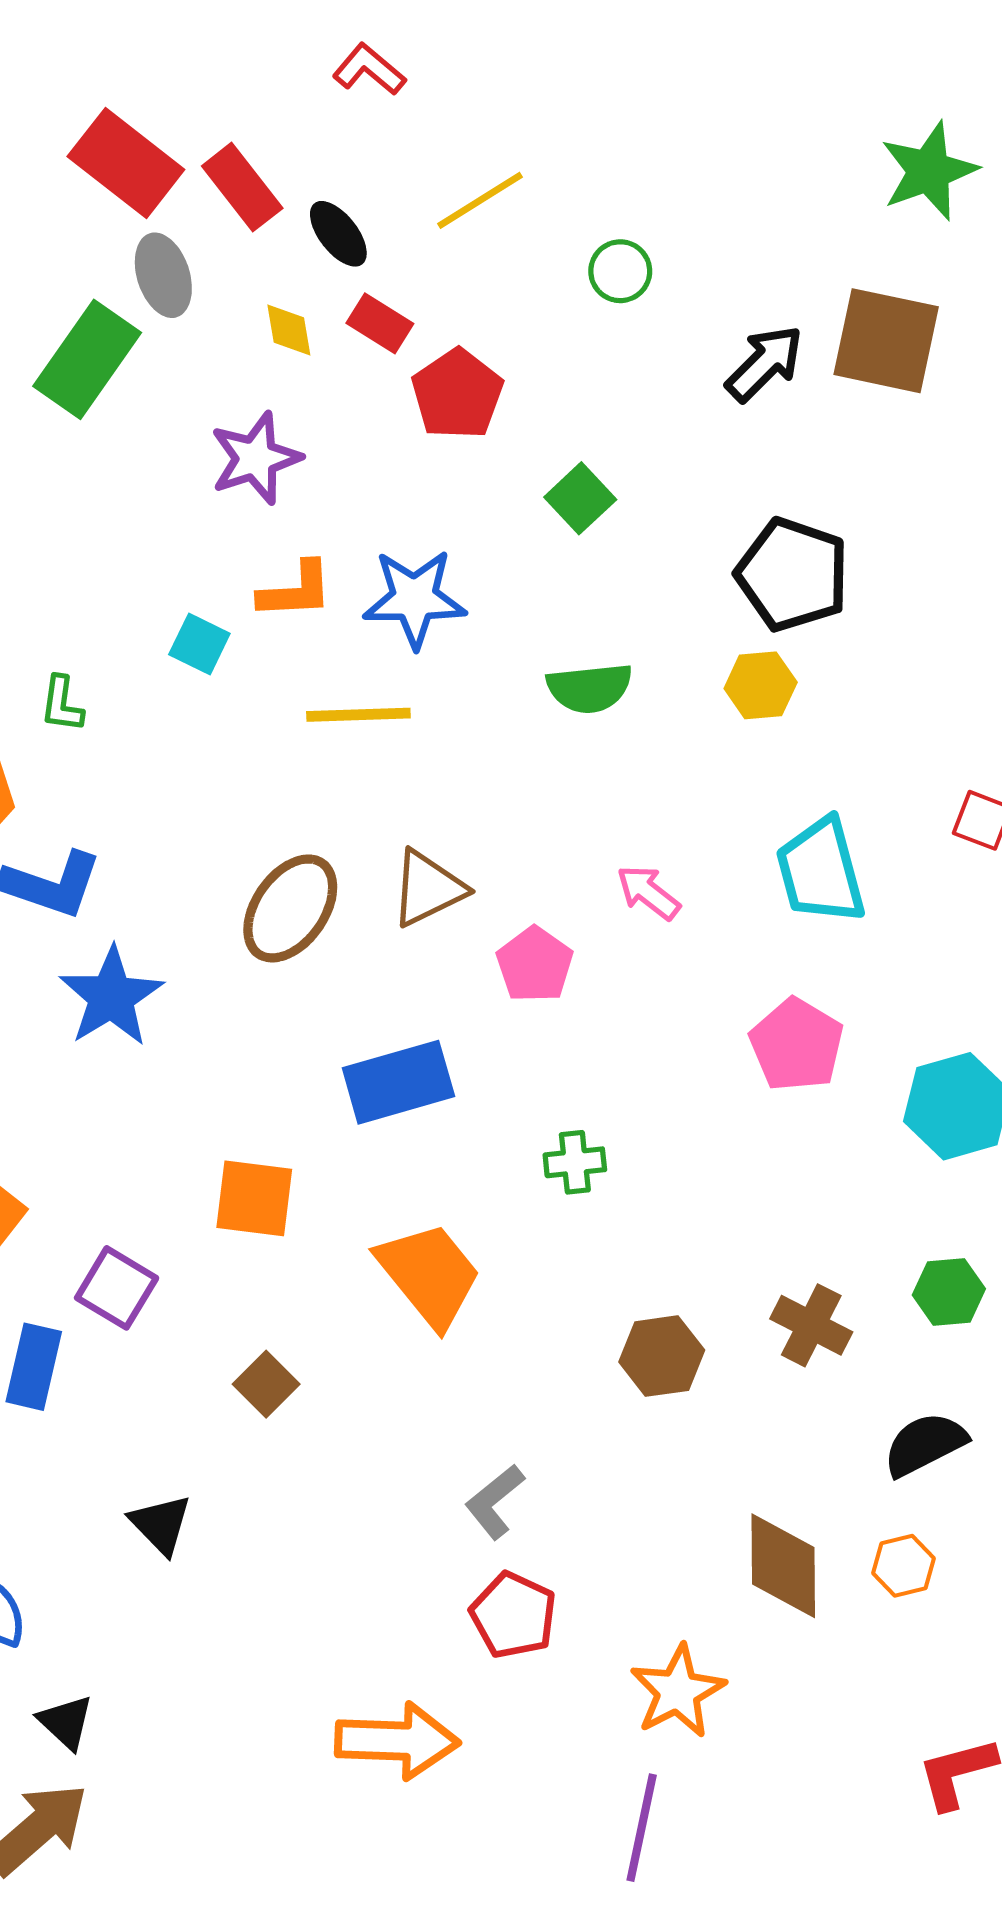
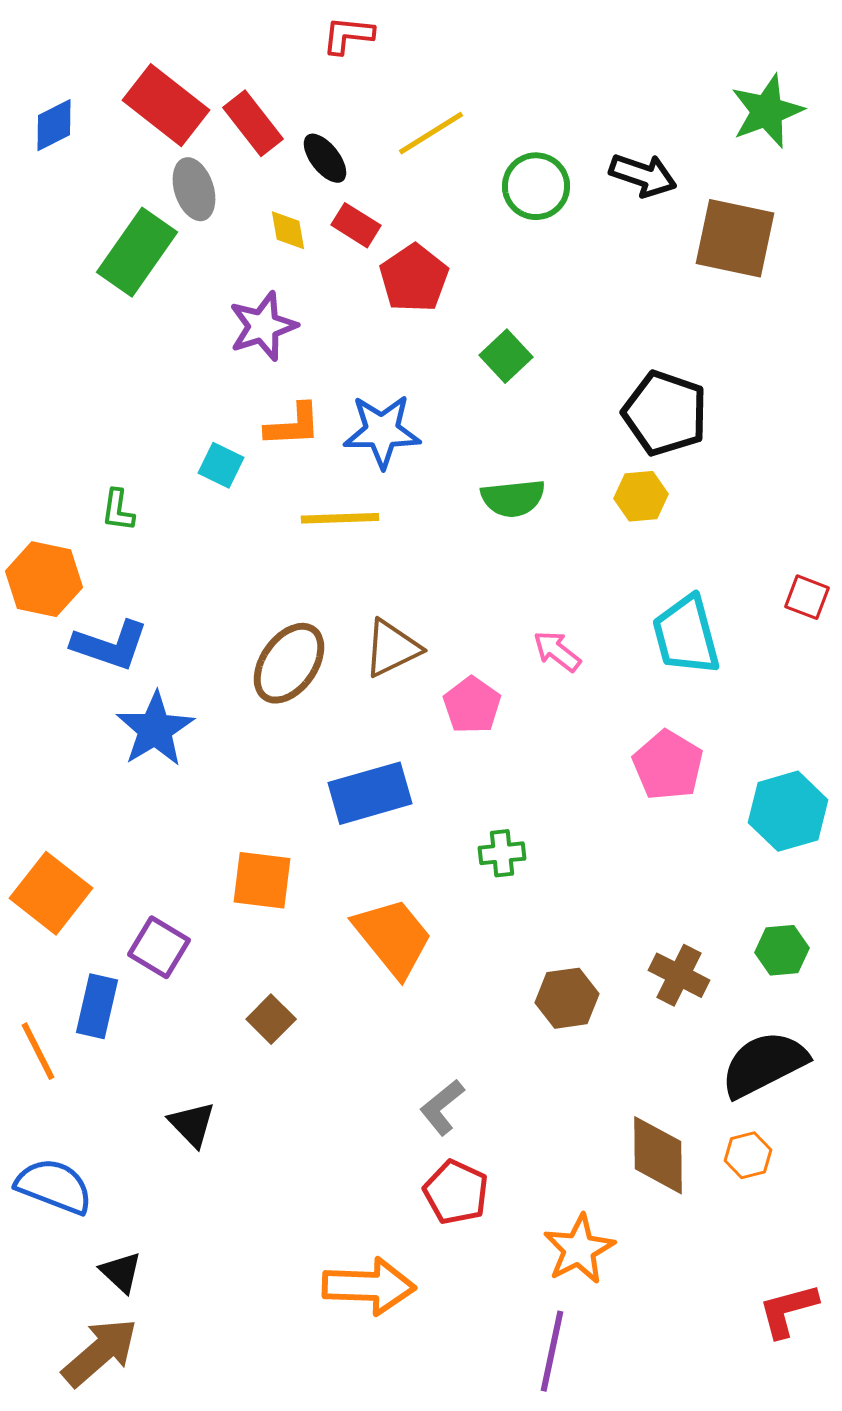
red L-shape: (369, 69) -> (348, 35), turned -34
green circle: (620, 271) -> (536, 186), size x1.4
black arrow: (765, 363) -> (643, 175), moved, turned 64
black semicircle: (925, 1444) -> (764, 1064), size x1.4

